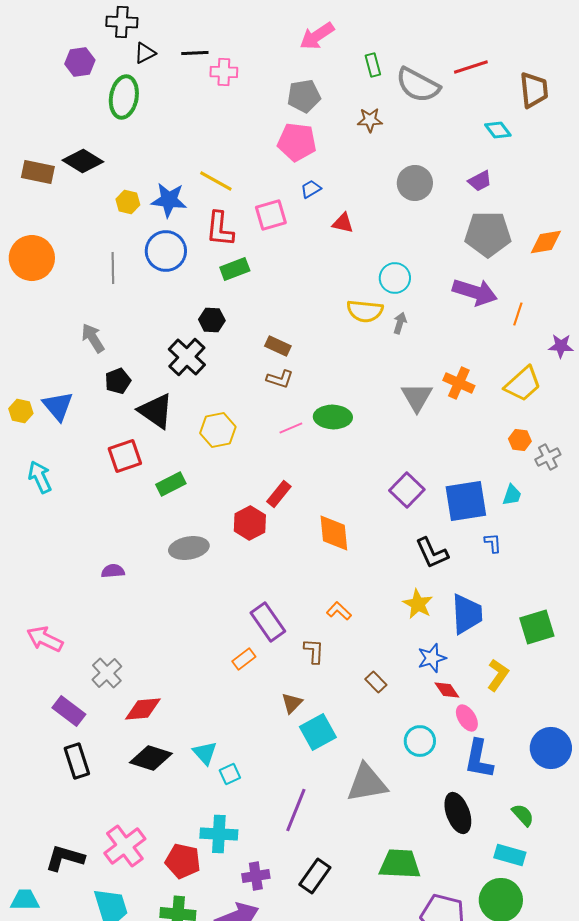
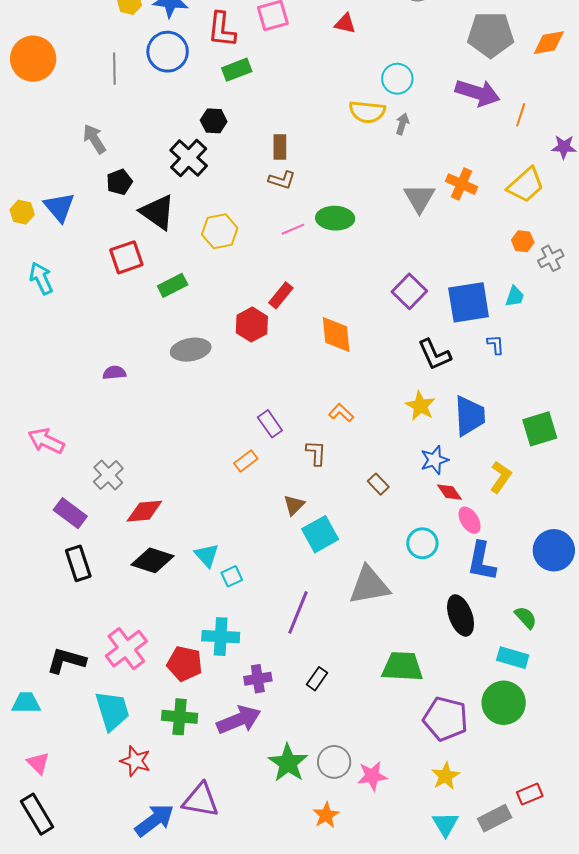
brown rectangle: (278, 346) -> (280, 147), turned 65
purple rectangle: (268, 622) -> (270, 424), size x0.7
black rectangle: (315, 876) -> (317, 679), size x0.7

